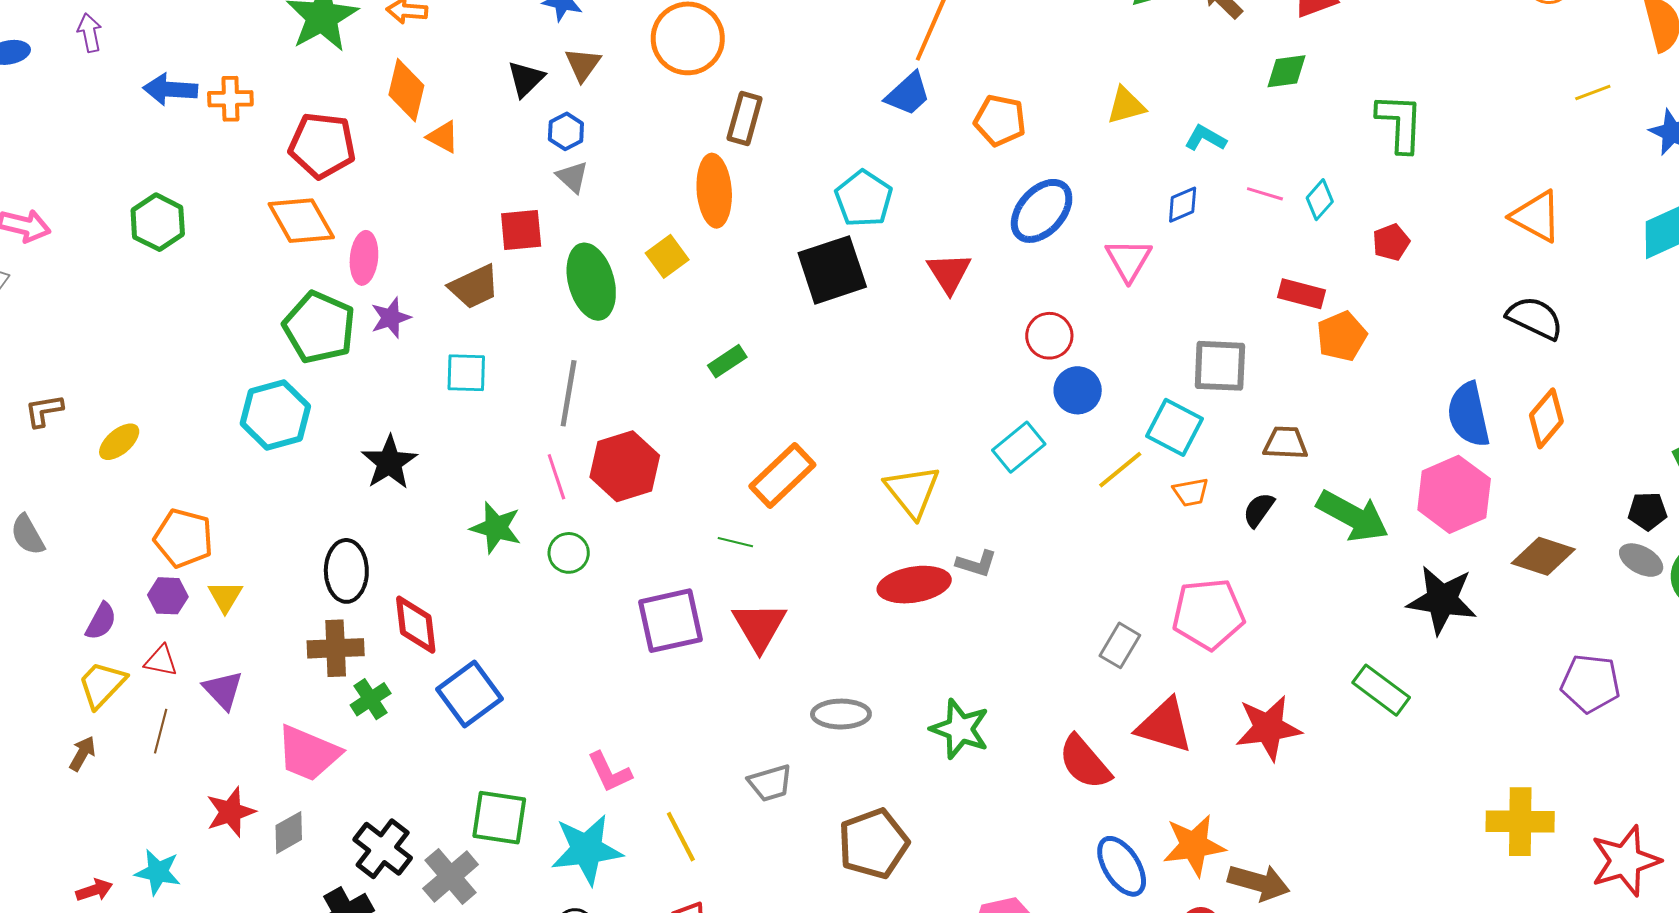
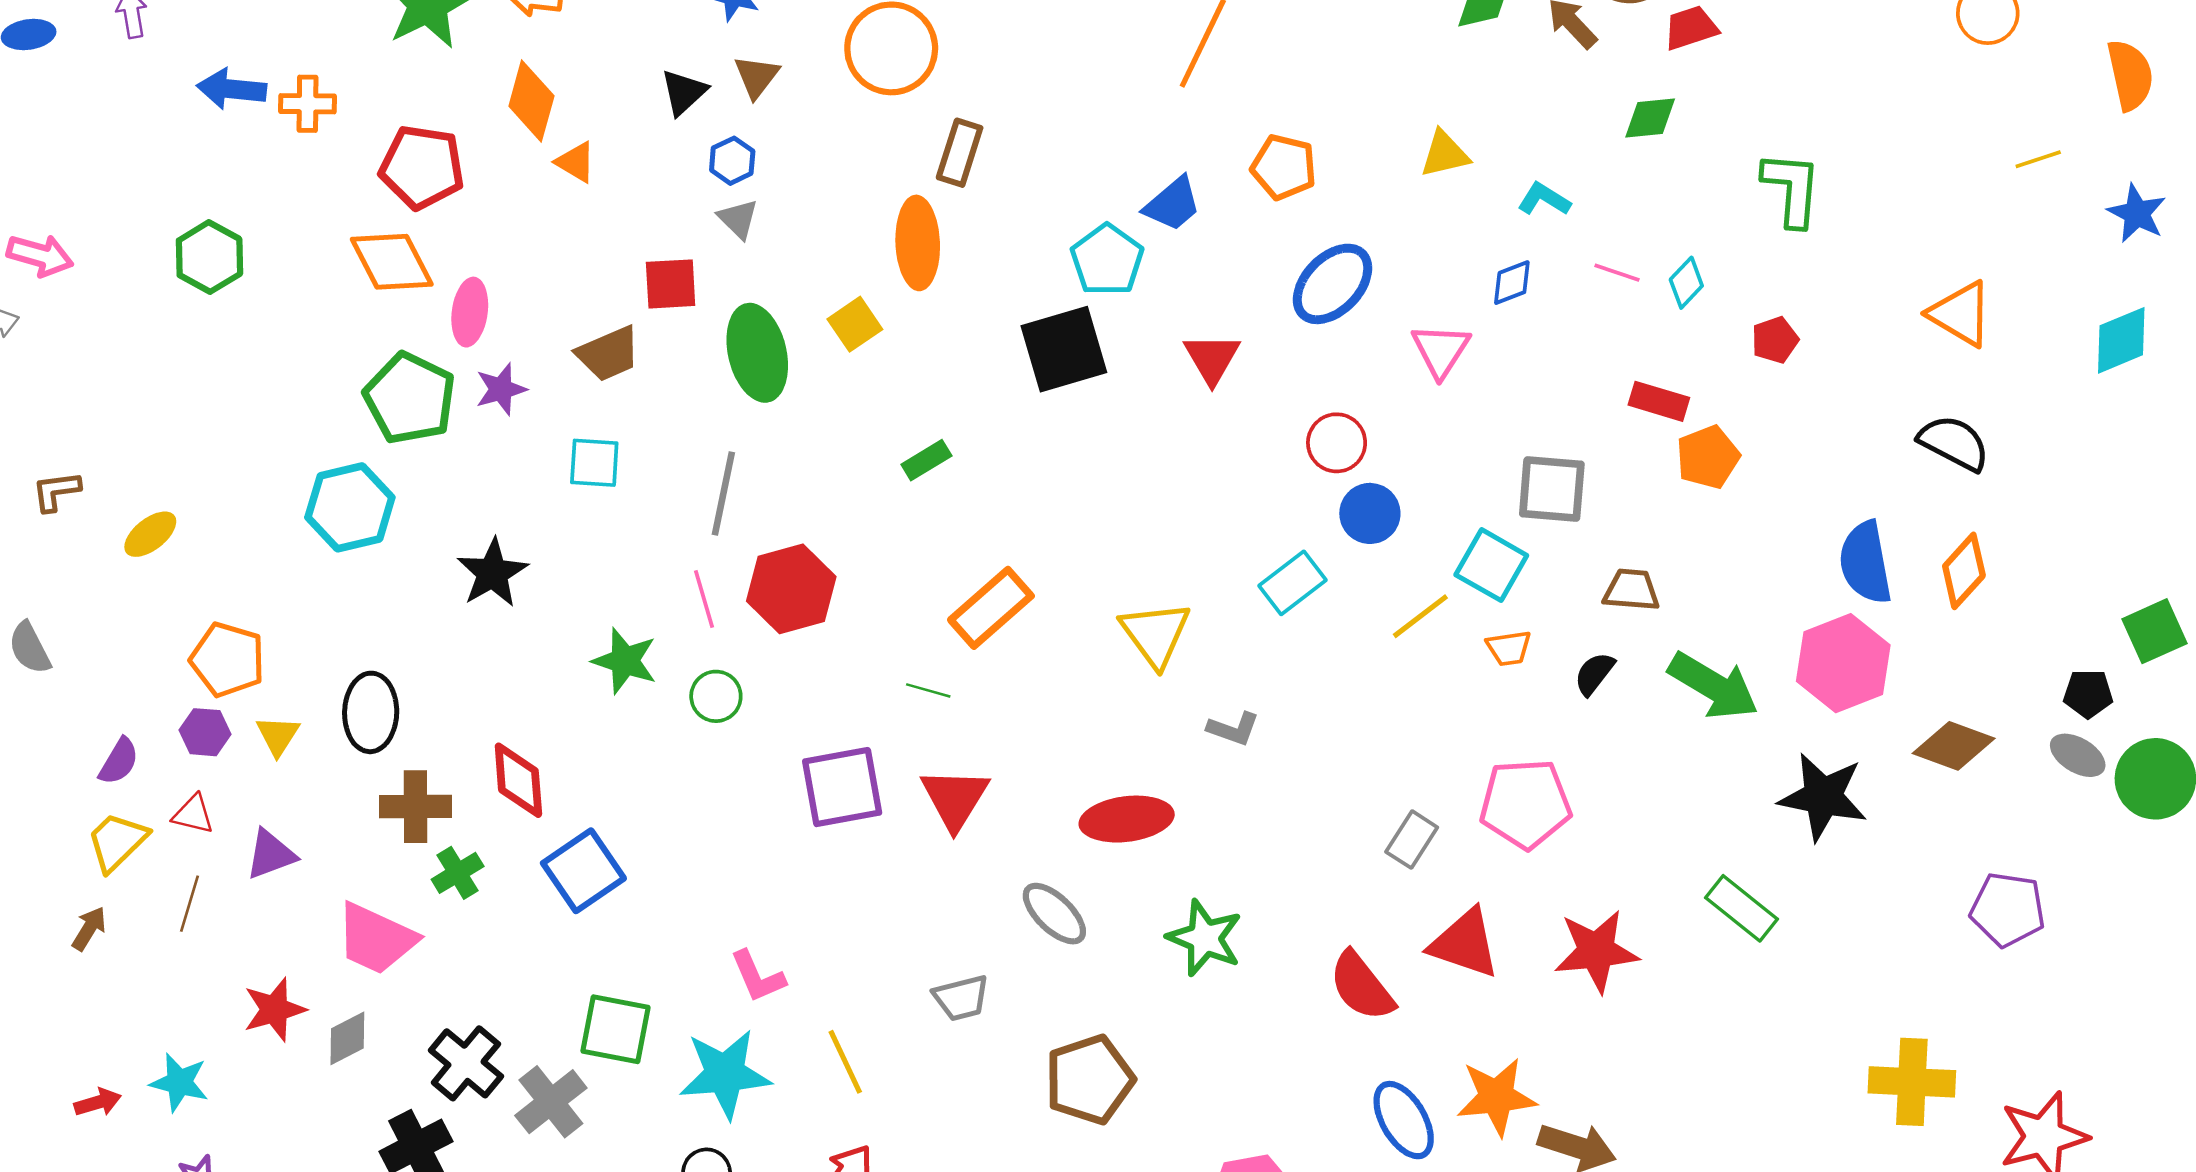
blue trapezoid: (908, 94) -> (1173, 204), moved
black ellipse: (346, 571) -> (371, 712), moved
red ellipse: (914, 585) -> (1127, 819), moved
purple triangle: (223, 690) -> (271, 854), turned 51
gray ellipse: (841, 714) -> (1054, 914), turned 42

